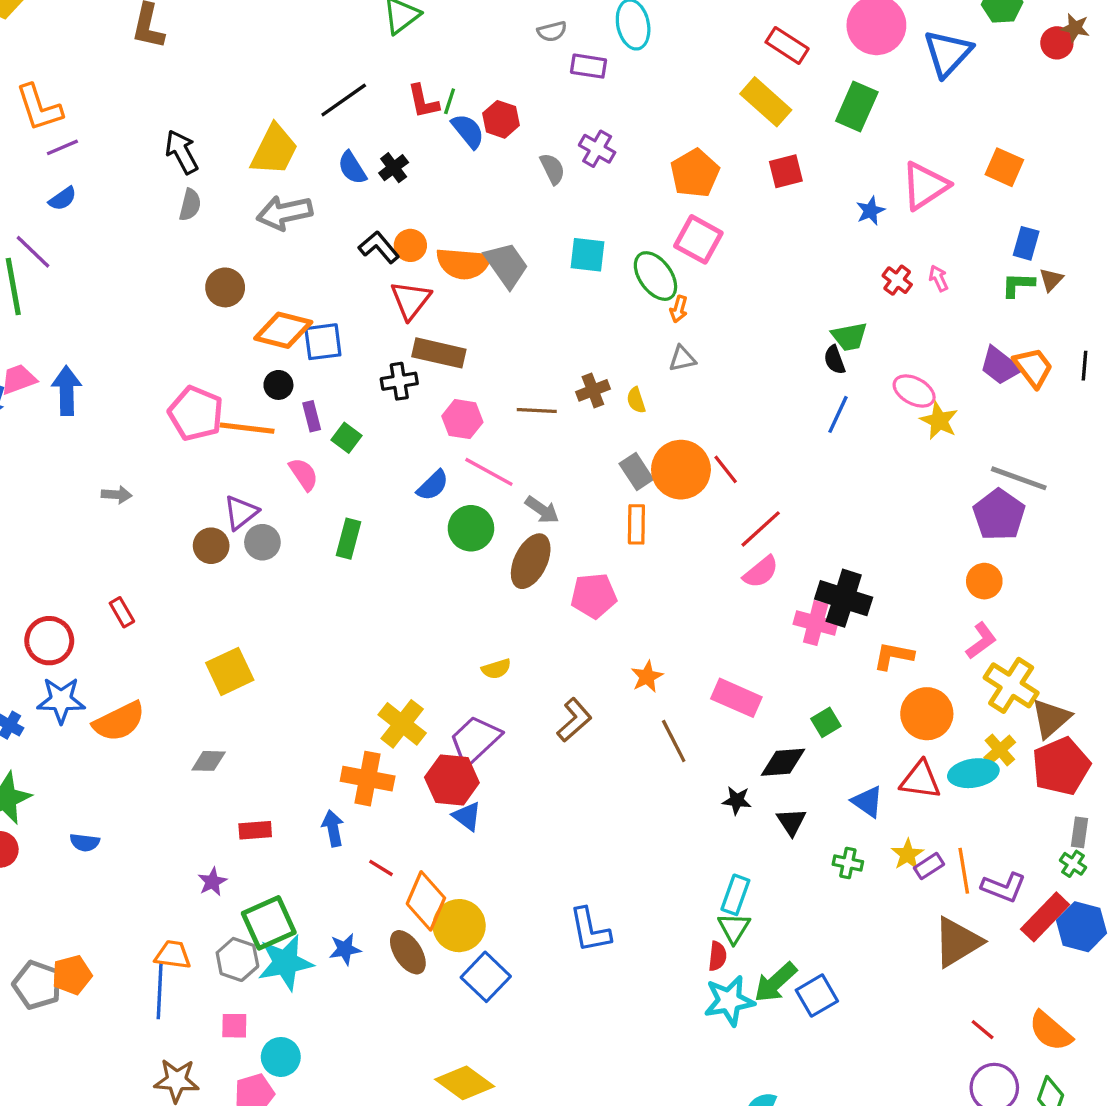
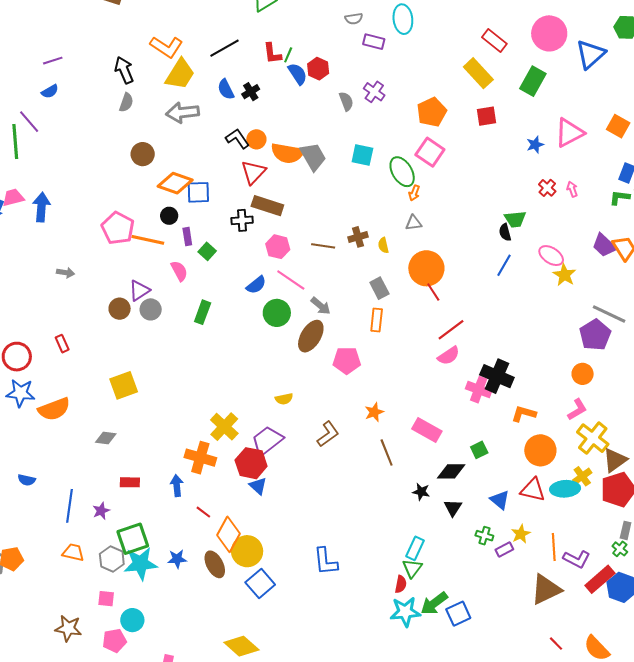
orange L-shape: (39, 108) -> (166, 47), moved, turned -44
orange circle: (681, 470) -> (426, 268), moved
purple rectangle: (929, 866) -> (504, 550), moved
blue line: (160, 991) -> (69, 506), moved

